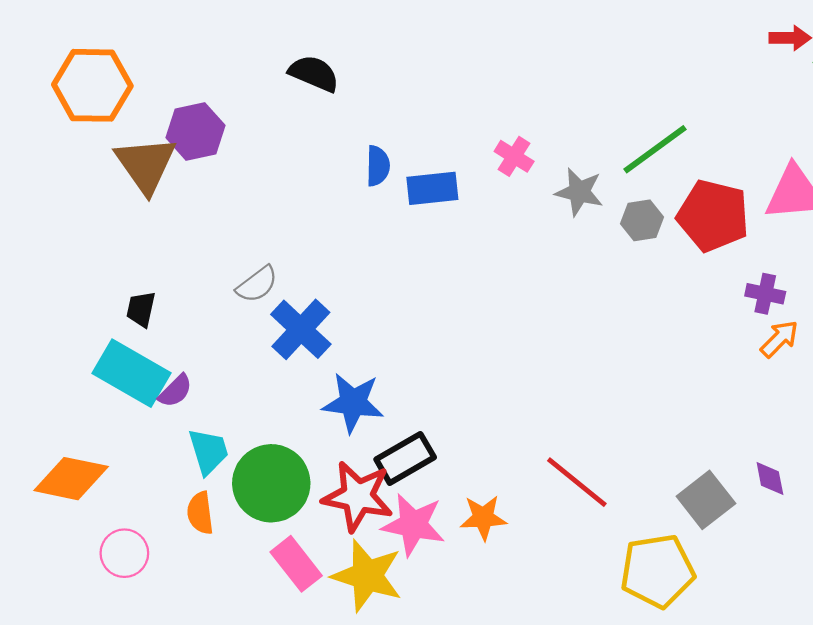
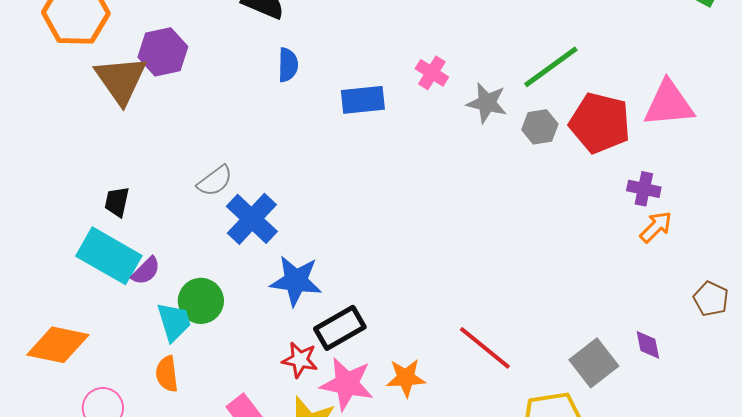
blue semicircle: (378, 166) -> (288, 65), moved
green circle: (271, 483) -> (201, 301), moved, size x0.7
red star: (358, 496) -> (300, 360), size x0.6

